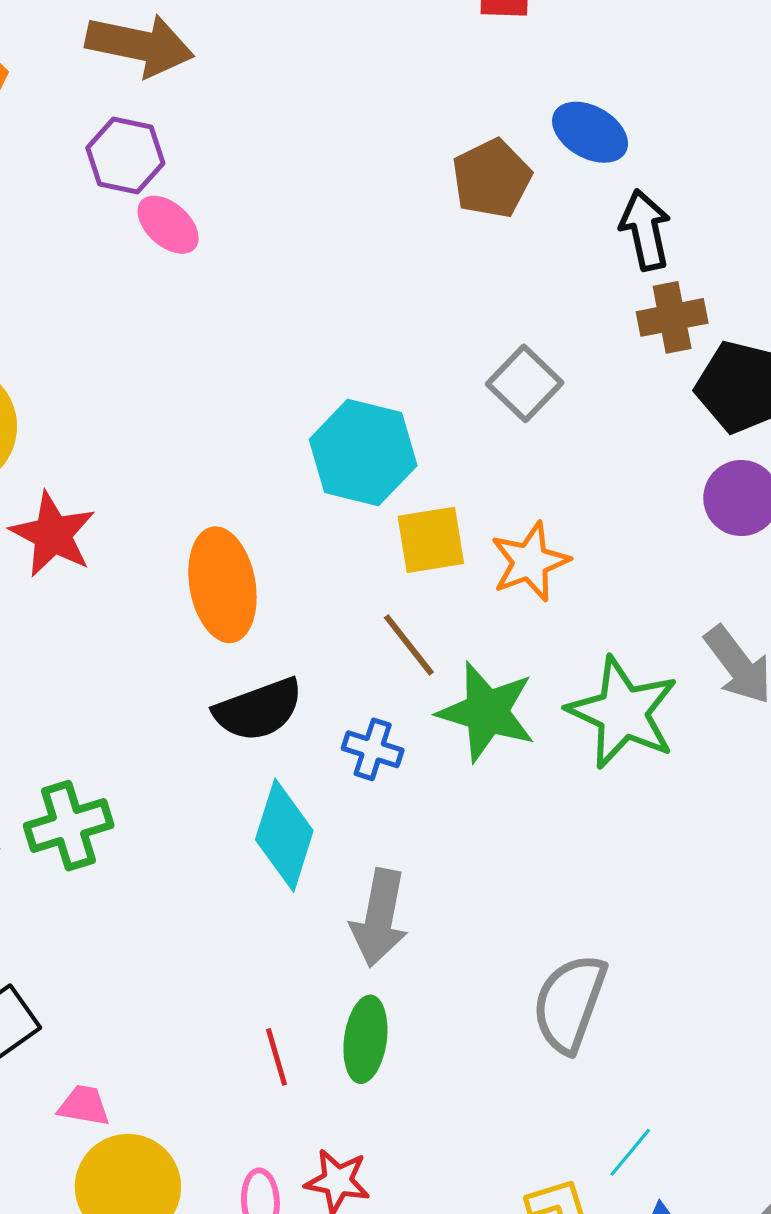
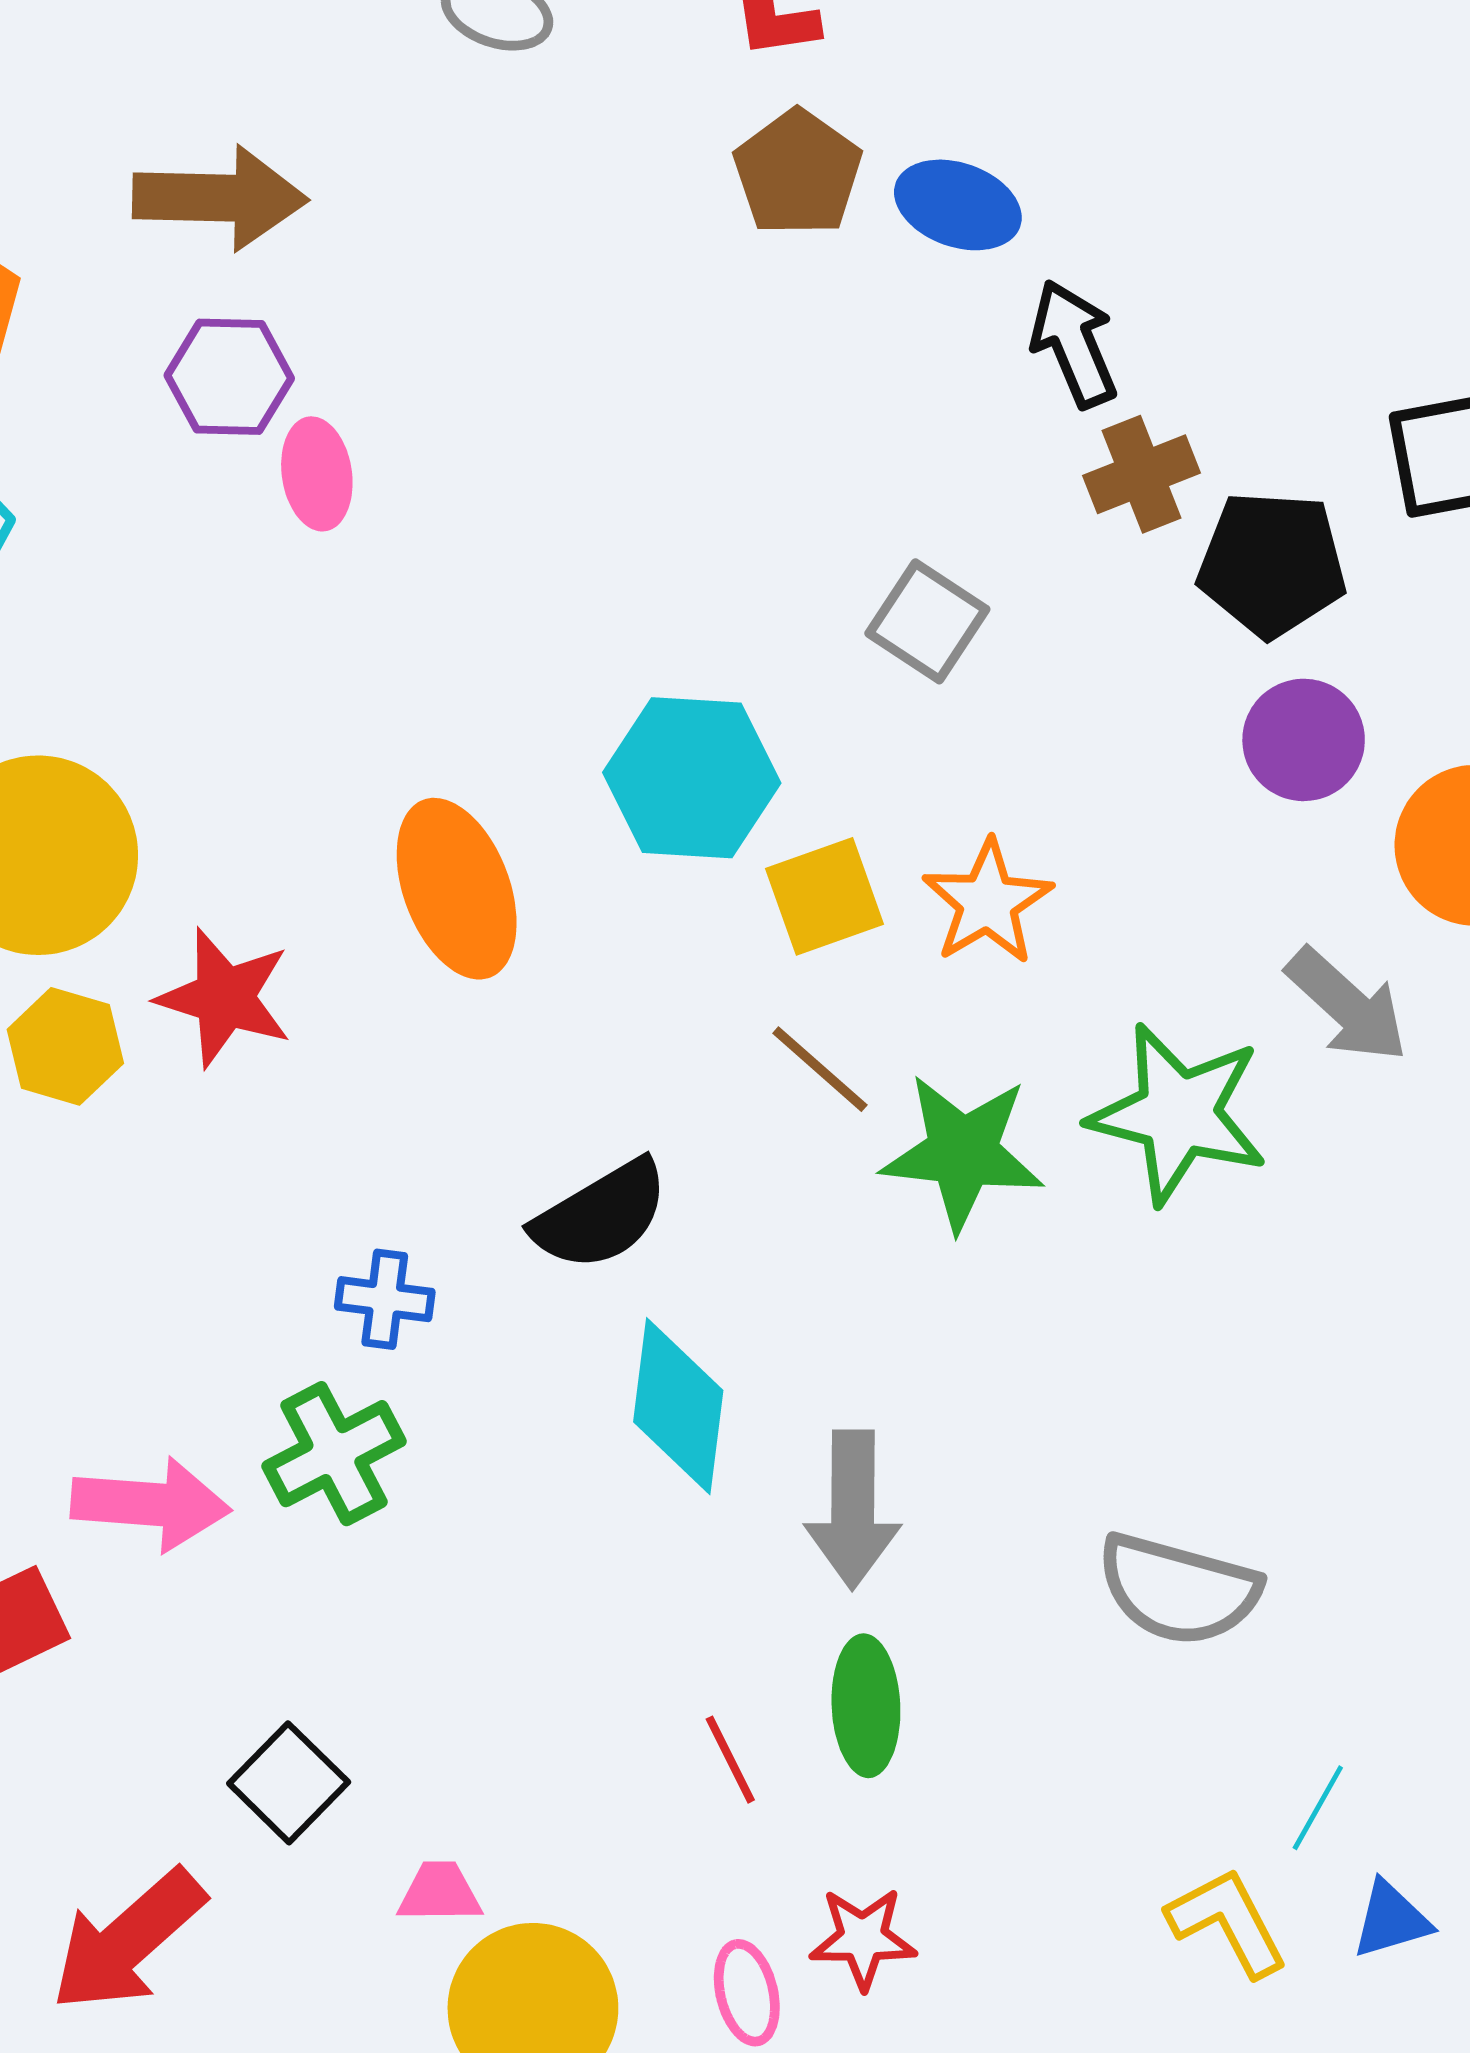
brown pentagon: (492, 178) -> (798, 173), moved
pink ellipse: (168, 225) -> (317, 474), turned 50
orange ellipse: (222, 585) -> (457, 889), moved
blue cross: (373, 749) -> (385, 1299), moved
gray semicircle: (569, 1003) -> (1178, 1589), turned -84

